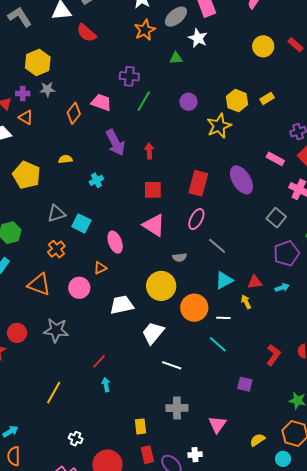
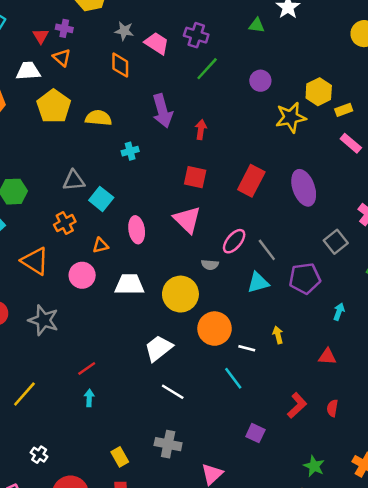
gray star: (47, 89) -> (124, 31), moved
yellow rectangle: (267, 98) -> (344, 110), moved
pink trapezoid: (101, 102) -> (157, 43), moved
orange diamond: (74, 113) -> (120, 65), turned -50
yellow semicircle: (65, 159) -> (98, 118), size x1.5
pink rectangle: (275, 159) -> (351, 143), moved
yellow pentagon: (27, 175) -> (54, 106), moved
pink ellipse: (196, 219) -> (234, 241), moved
gray line: (217, 246) -> (267, 250), moved
purple pentagon: (286, 253) -> (305, 278), moved
orange triangle: (100, 268) -> (100, 245), moved
cyan triangle: (224, 280) -> (258, 283), moved
red triangle: (255, 282) -> (327, 357), moved
cyan arrow: (282, 288) -> (339, 312), moved, turned -64
white trapezoid: (122, 305) -> (129, 285), moved
yellow rectangle: (141, 426) -> (120, 457), turned -35

